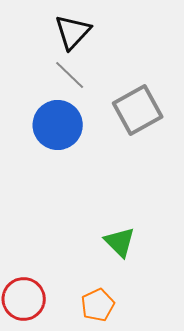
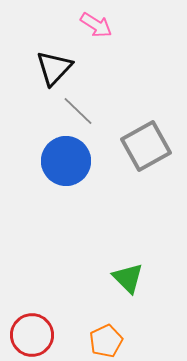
black triangle: (73, 32) -> (54, 68), moved

